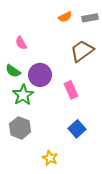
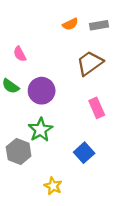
pink rectangle: (71, 90) -> (97, 108), moved
green star: (23, 95) -> (40, 130), moved

